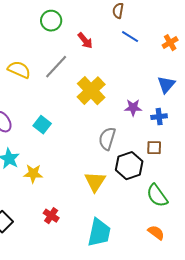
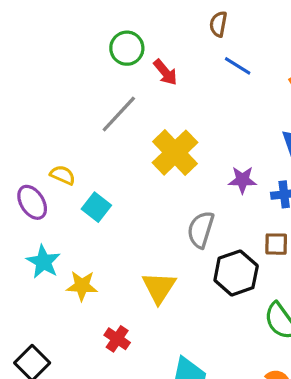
green circle: (51, 21) -> (127, 48), moved
yellow semicircle: (19, 70) -> (63, 175), moved, size x0.7
yellow triangle: (95, 182) -> (159, 287), moved
red cross: (51, 216) -> (117, 339), moved

